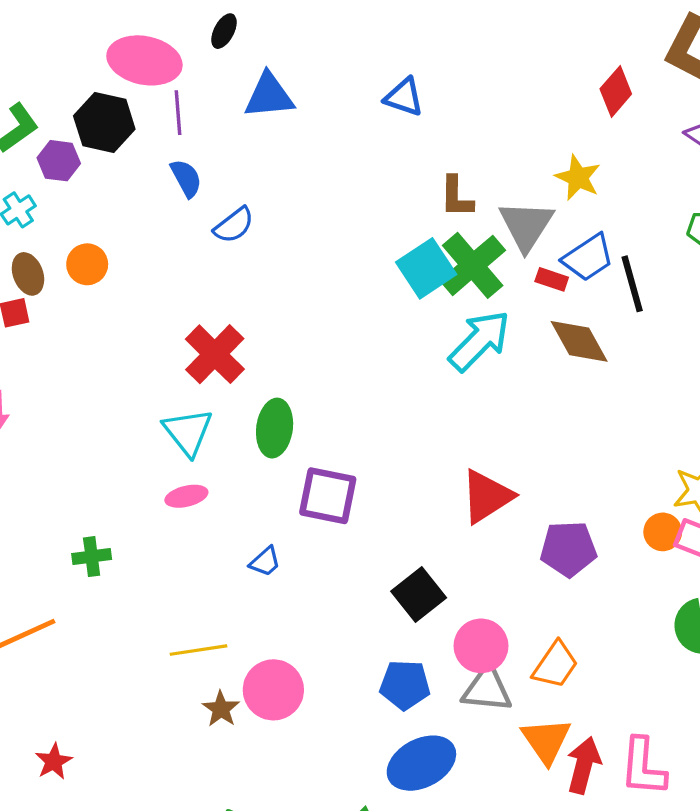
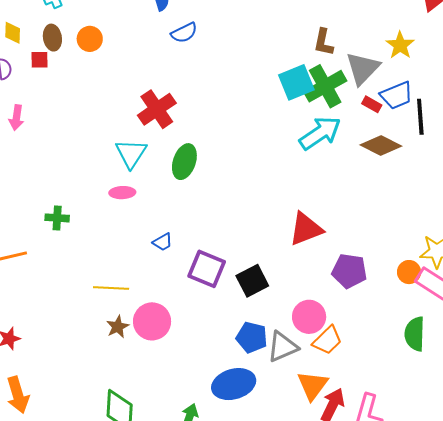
brown diamond: (579, 341) -> (381, 145), turned -45
purple square: (328, 496) -> (207, 269), moved
pink circle: (481, 646) -> (309, 317), moved
blue pentagon: (405, 685) -> (252, 337), moved
gray triangle: (487, 689) -> (283, 347), turned -40

